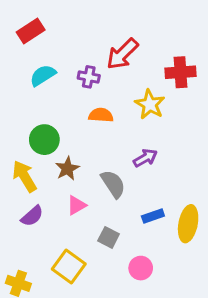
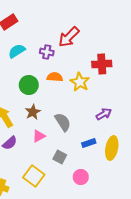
red cross: (180, 72) -> (102, 64), moved
yellow star: (150, 104) -> (80, 82), moved
green circle: (44, 140) -> (29, 85), moved
purple arrow: (145, 158) -> (104, 114), moved

